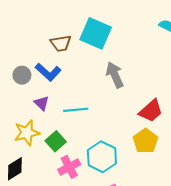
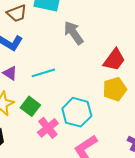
yellow pentagon: (145, 141) -> (115, 89), turned 30

